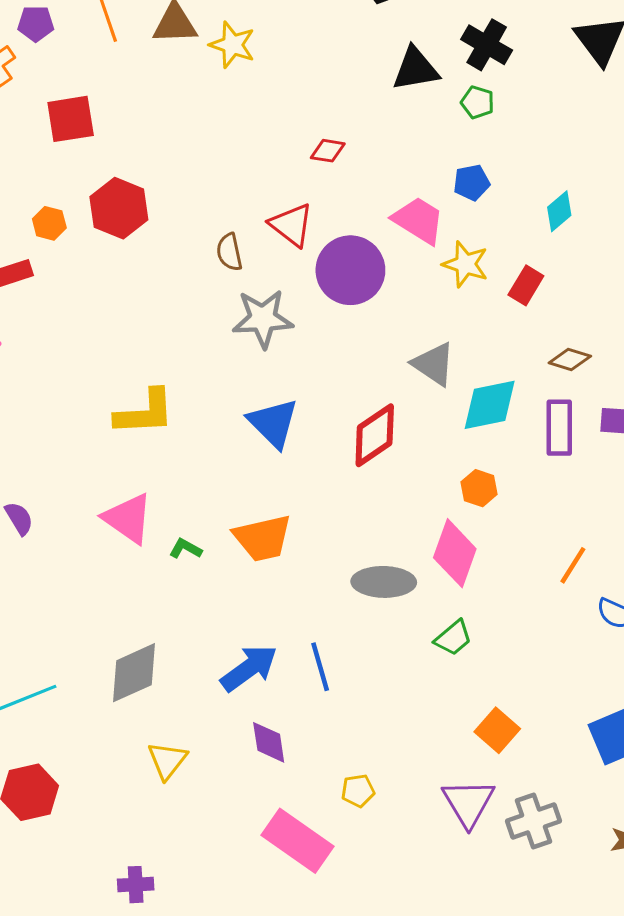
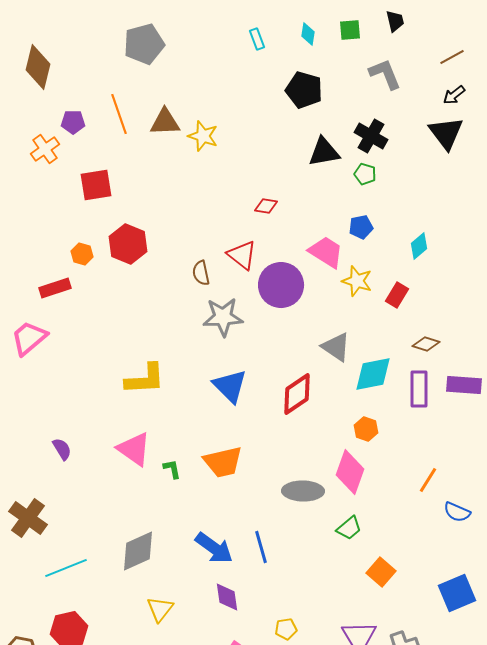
green L-shape: (186, 549) -> (172, 469), turned 50
blue arrow: (249, 668) -> (214, 548), turned 72
orange square: (497, 730) -> (381, 572), moved

